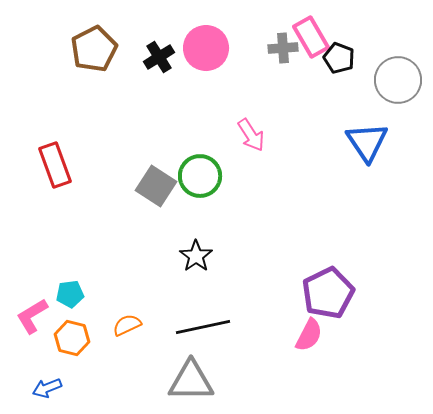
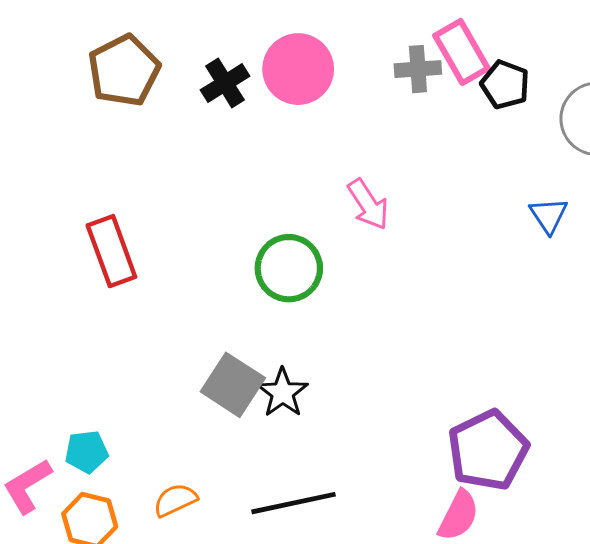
blue triangle: (367, 142) -> (549, 215), size x0.6
red rectangle: (55, 165) -> (111, 251), moved
gray square: (156, 186) -> (233, 385), moved

